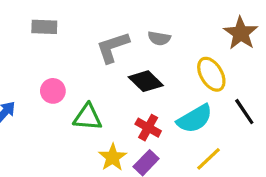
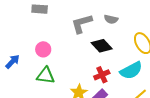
green triangle: (88, 117) -> (46, 76), moved
red cross: (148, 128) -> (102, 75), turned 35

